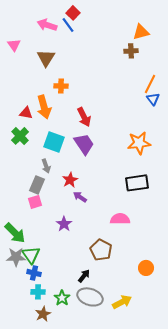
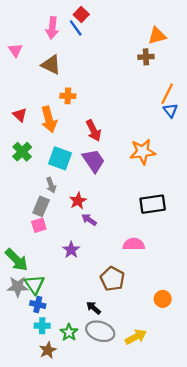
pink arrow: (47, 25) -> (52, 28), turned -102
brown triangle: (46, 58) -> (51, 65), turned -36
red triangle: (26, 113) -> (20, 115), moved, turned 32
orange star: (139, 143) -> (143, 152), moved
black arrow: (84, 276) -> (94, 308), turned -88

